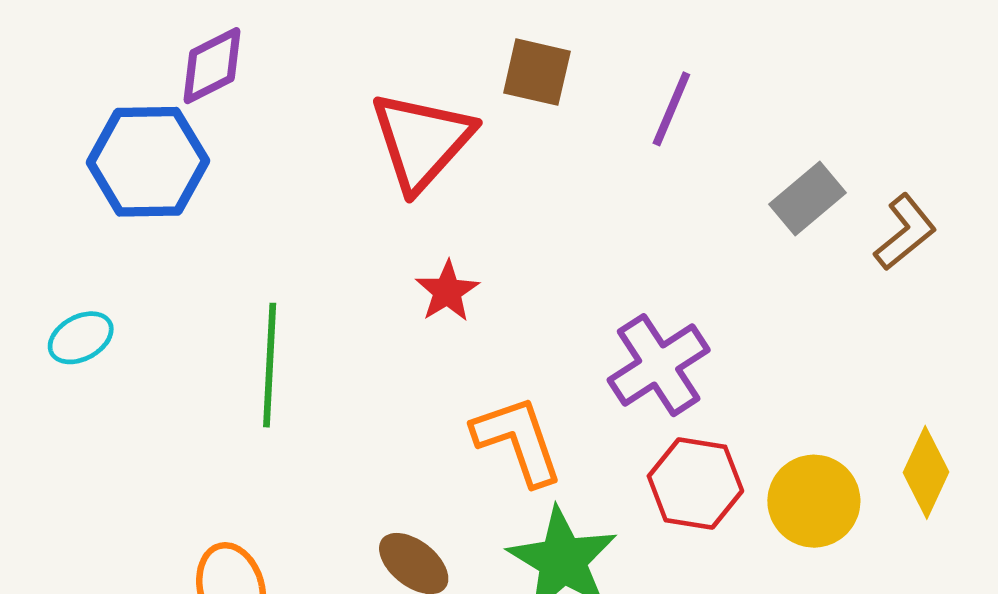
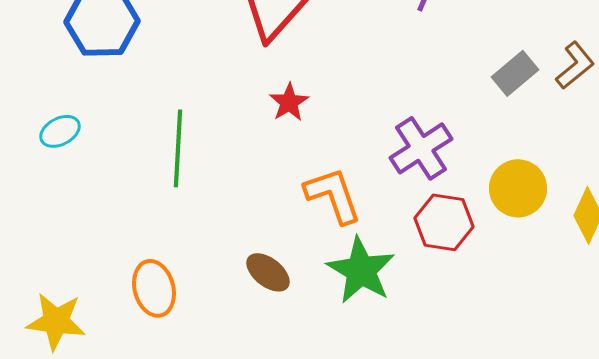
gray rectangle: (808, 199) -> (515, 73), moved
yellow circle: (814, 501) -> (518, 188), moved

